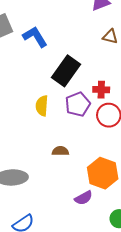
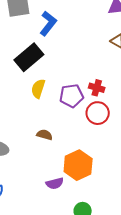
blue L-shape: (35, 37) -> (48, 23), turned 55
black rectangle: (66, 71) -> (29, 57), moved

